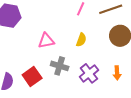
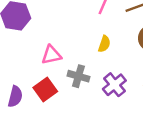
pink triangle: (46, 41) -> (51, 55), moved

